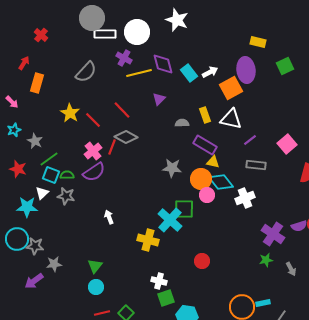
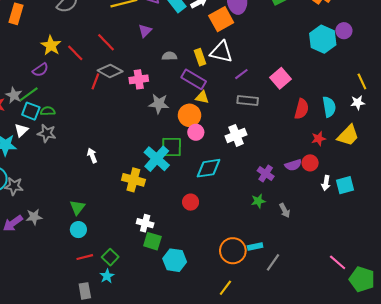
yellow rectangle: (205, 115) -> (200, 57), moved
gray star: (35, 141) -> (14, 95), moved
pink cross: (93, 151) -> (139, 79), moved, turned 30
purple semicircle: (94, 172) -> (40, 70), moved, size x0.7
cyan diamond: (221, 182) -> (209, 168), moved, turned -60
purple cross: (273, 234) -> (266, 173), size x0.7
gray star: (54, 264) -> (34, 217), moved
green square: (166, 298) -> (152, 241), turned 36

